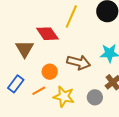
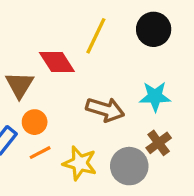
orange circle: (50, 72) -> (35, 122), moved
gray circle: (95, 97) -> (129, 166), size x1.5

